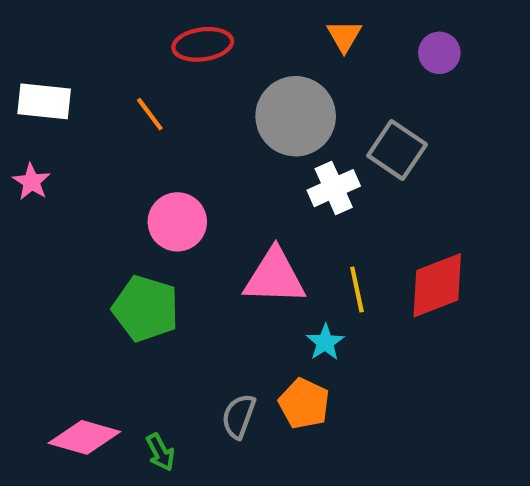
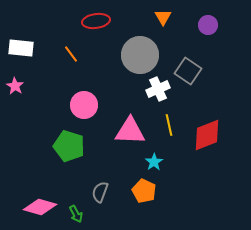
yellow line: (357, 289) -> (169, 125), moved
gray semicircle: (239, 416) -> (100, 192), moved

